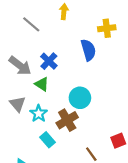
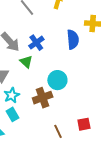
cyan star: (39, 114) -> (12, 95), moved
cyan rectangle: (47, 140) -> (13, 114), moved

